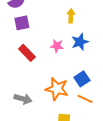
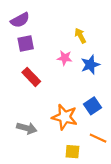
yellow arrow: (71, 16) -> (80, 36), turned -32
pink star: (57, 46) -> (65, 58), moved
orange line: (85, 99) -> (98, 138), moved

